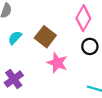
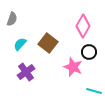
pink star: (57, 63) -> (73, 67), moved
purple cross: (14, 79) -> (26, 72), moved

